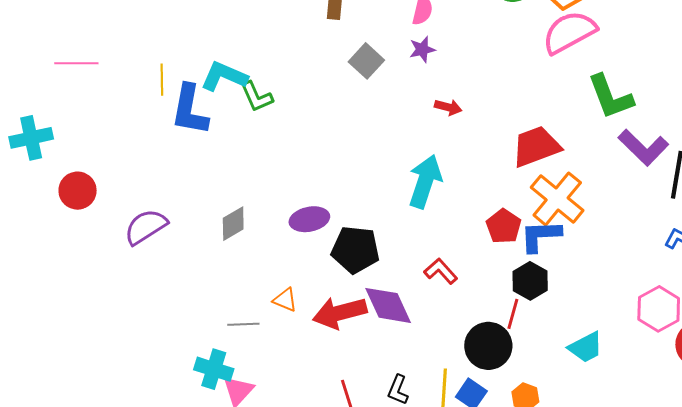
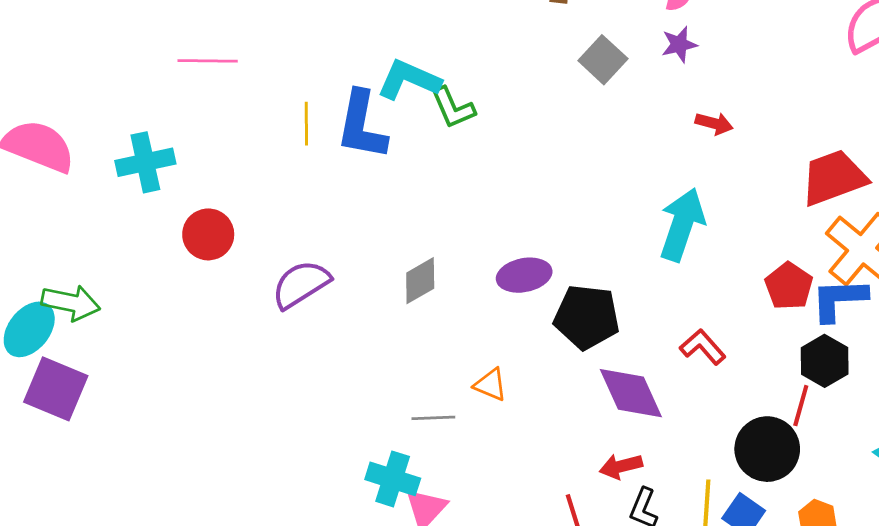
yellow line: (162, 80) -> (306, 124), moved
red arrow: (340, 313) -> (621, 466), moved, size x0.6

